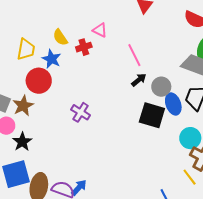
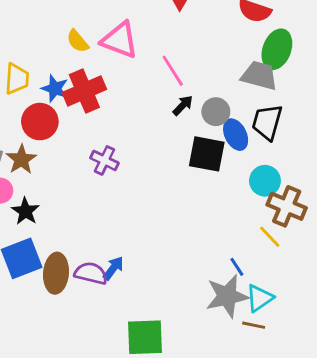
pink triangle: (100, 30) -> (120, 40), size x1.8
yellow semicircle: (60, 37) -> (78, 41), moved
red cross: (84, 47) -> (84, 91), moved, size x1.8

